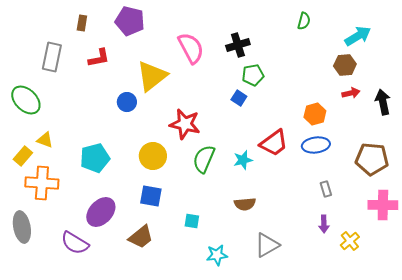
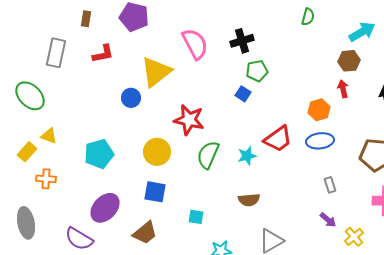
red arrow: (351, 93) -> (343, 89), moved, turned -90
orange cross: (42, 183) -> (46, 179), size x0.6
purple arrow: (324, 224) -> (328, 220), turned -48

